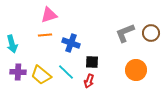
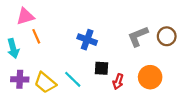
pink triangle: (49, 15) -> (25, 16), moved
orange line: (45, 35) -> (36, 36), moved, turned 72
blue cross: (71, 43) -> (87, 40), moved
red arrow: (89, 81) -> (118, 82), moved

